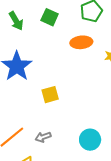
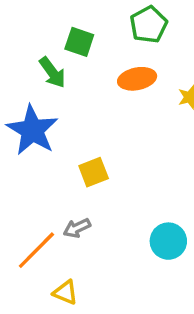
green arrow: (16, 21) -> (52, 72), moved
gray arrow: (43, 137) -> (77, 228), moved

